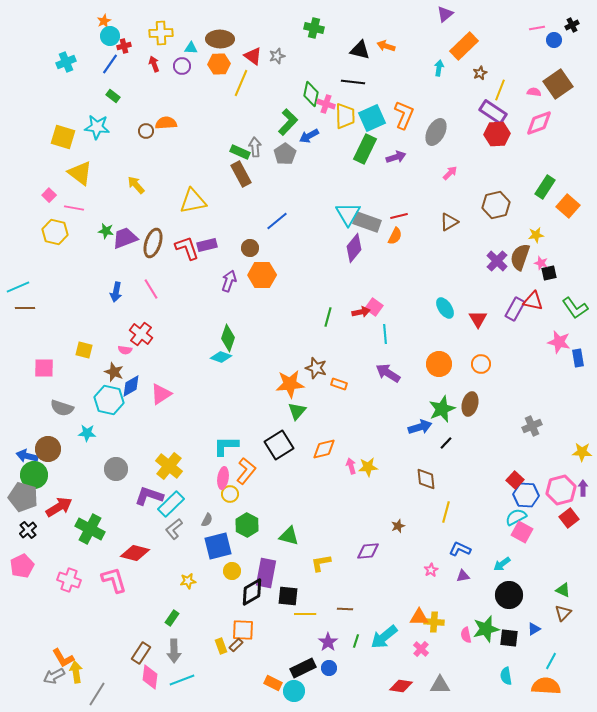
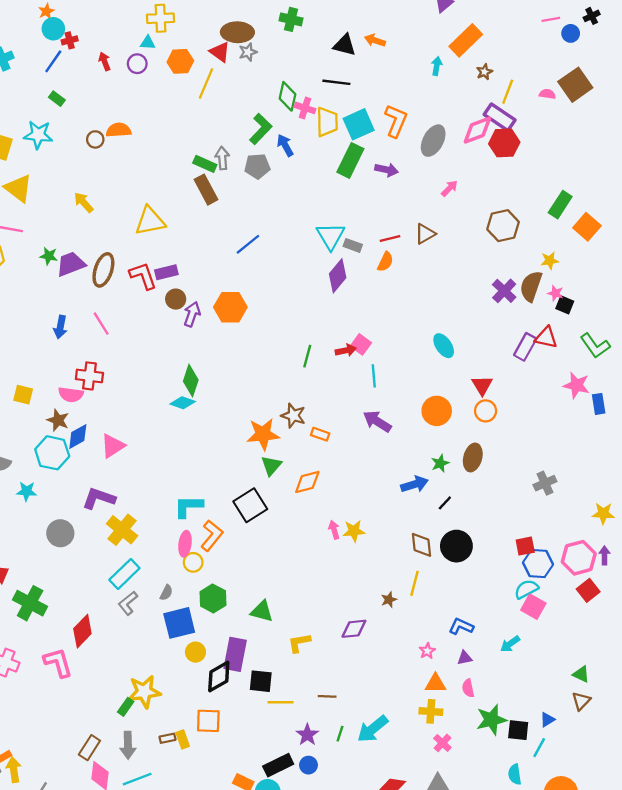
yellow cross: (161, 33) -> (161, 18), moved
brown ellipse: (220, 39) -> (237, 32), moved
pink diamond: (539, 123) -> (477, 130), moved
blue arrow: (309, 136) -> (285, 145), turned 90
gray pentagon: (285, 154) -> (257, 166), turned 30
purple arrow: (396, 157) -> (387, 170), turned 30
gray rectangle: (367, 222) -> (353, 245), size x0.6
brown triangle: (449, 222) -> (425, 234), moved
brown circle: (250, 248) -> (176, 299), moved
black square: (549, 273) -> (565, 305), turned 35
red triangle: (478, 319) -> (482, 385), moved
red cross: (141, 334) -> (89, 376), turned -30
pink semicircle: (125, 350) -> (71, 395), size x1.5
green star: (442, 409) -> (440, 463), size x0.6
orange diamond: (324, 449) -> (307, 482), moved
red square: (515, 480) -> (525, 546), turned 36
purple L-shape: (149, 496) -> (99, 498), moved
yellow line: (446, 512) -> (415, 583), moved
red diamond: (135, 553) -> (82, 631), turned -60
yellow star: (188, 581) -> (144, 692), moved, size x1.8
black circle: (509, 595) -> (456, 546), moved
orange triangle: (419, 617) -> (435, 684), moved
pink semicircle: (466, 635) -> (468, 688), moved
brown rectangle: (236, 645) -> (168, 738), moved, turned 32
pink cross: (421, 649) -> (442, 743), moved
cyan line: (551, 661) -> (539, 748), moved

